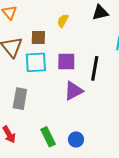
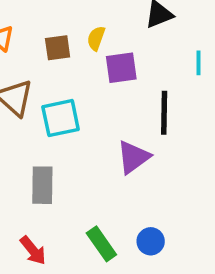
brown square: (38, 38) -> (58, 48), moved
purple square: (66, 62) -> (121, 68), moved

